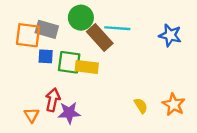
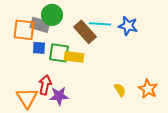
green circle: (81, 18) -> (52, 15), moved
blue star: (170, 35) -> (128, 26), moved
orange triangle: (32, 115) -> (27, 98), size x1.6

